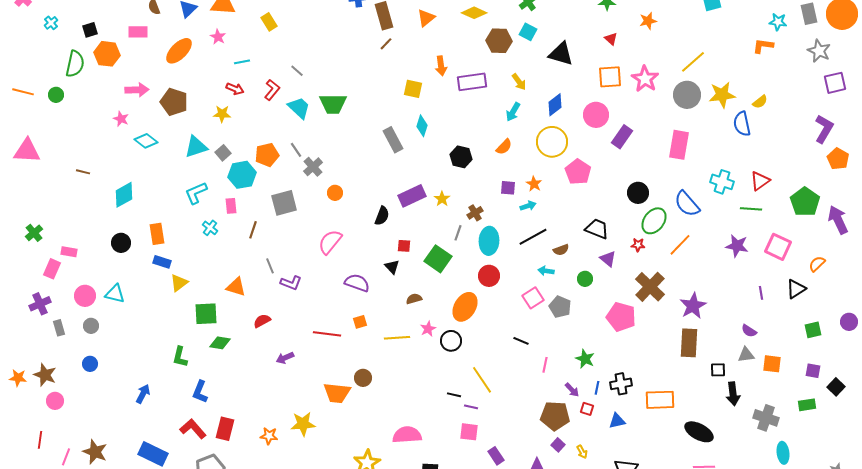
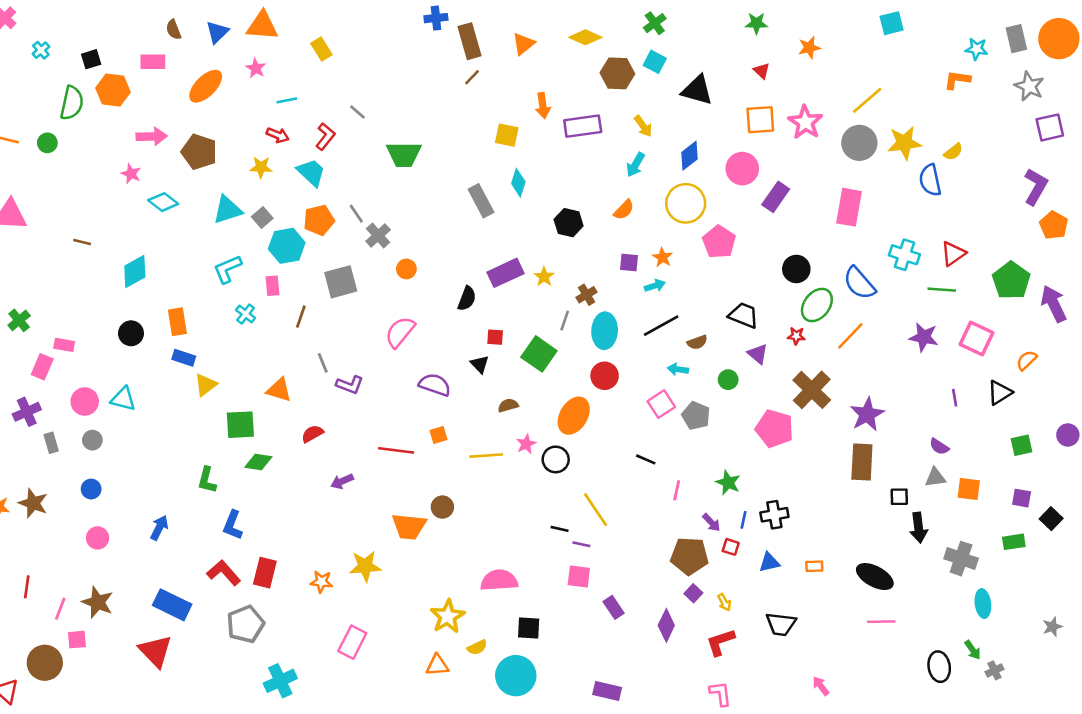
cyan trapezoid: (299, 108) -> (311, 172), moved
orange rectangle: (660, 400) -> (814, 566), moved, size x0.5
pink circle: (55, 401) -> (98, 538), moved

